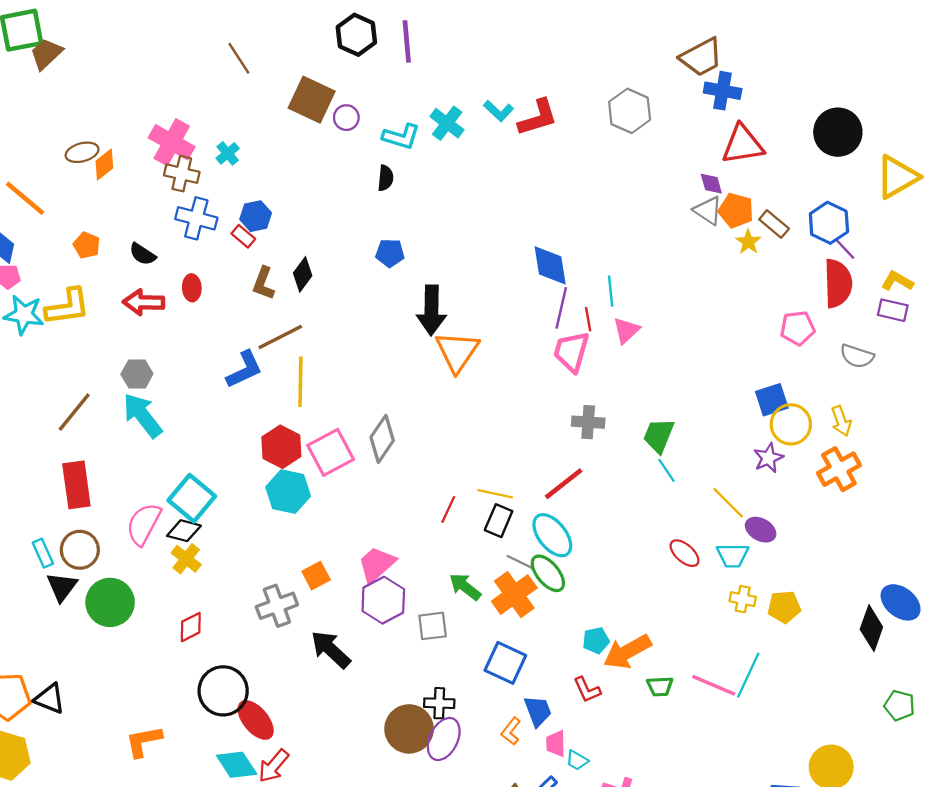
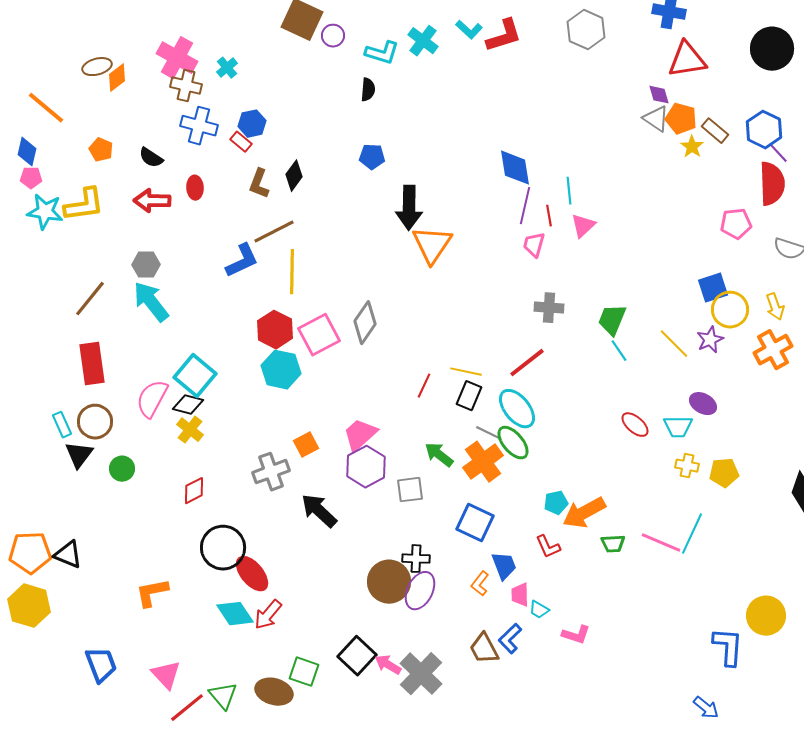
pink trapezoid: (571, 352) -> (534, 245), size x0.7
yellow line: (728, 503) -> (674, 344), moved
green circle: (110, 602) -> (122, 469), size x0.6

